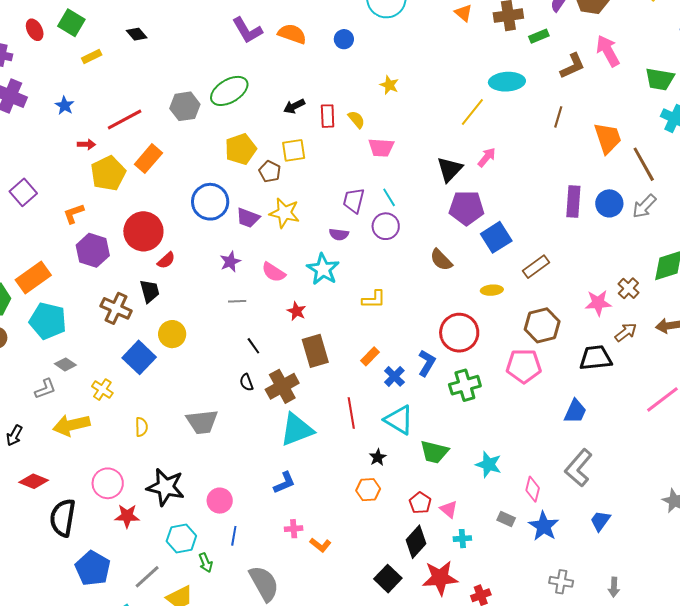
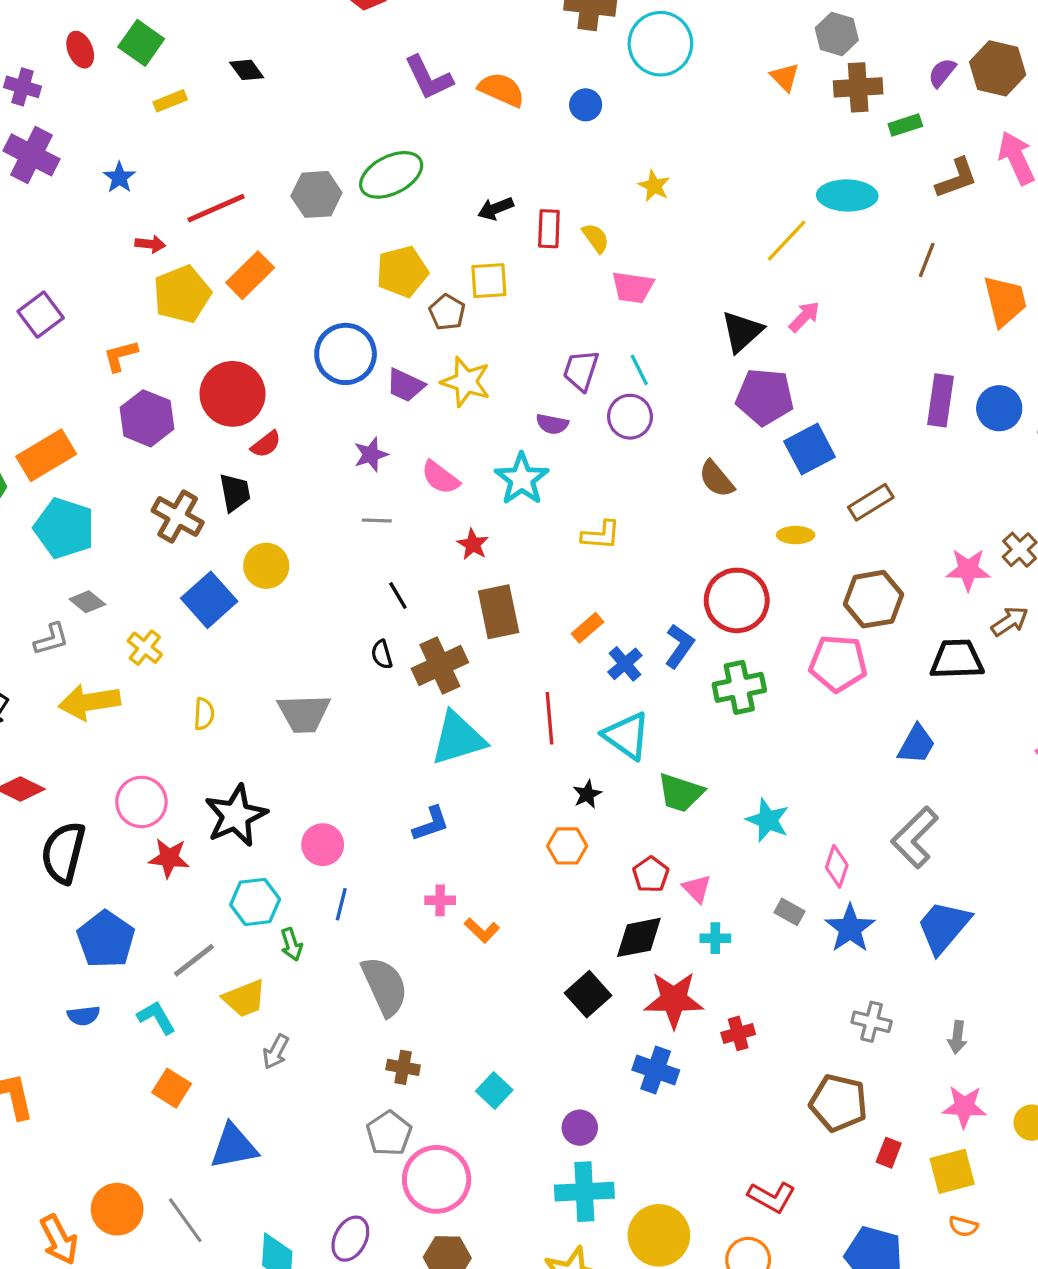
black star: (166, 487) -> (236, 816), turned 30
blue trapezoid: (600, 521) -> (944, 927), size x1.6
black diamond: (416, 542) -> (639, 937), turned 32

